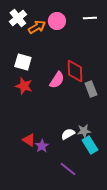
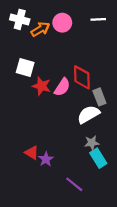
white cross: (18, 18) -> (20, 19), turned -36
red star: (24, 86) -> (42, 86), moved
white semicircle: (68, 134) -> (88, 114), moved, size x1.5

